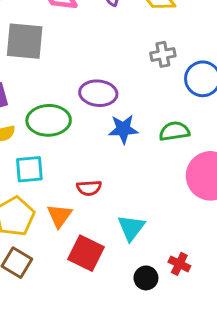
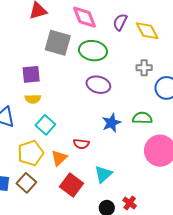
green ellipse: (49, 120) -> (93, 51), moved
blue star: (123, 129) -> (111, 123), moved, turned -30
cyan square: (29, 169) -> (45, 125), turned 36

